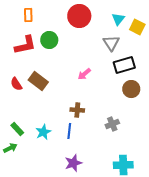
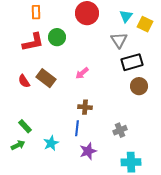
pink arrow: (84, 74) -> (82, 73), moved
gray cross: (112, 124) -> (120, 130), moved
cyan star: (43, 132) -> (51, 143), moved
purple star: (73, 163) -> (88, 151), moved

